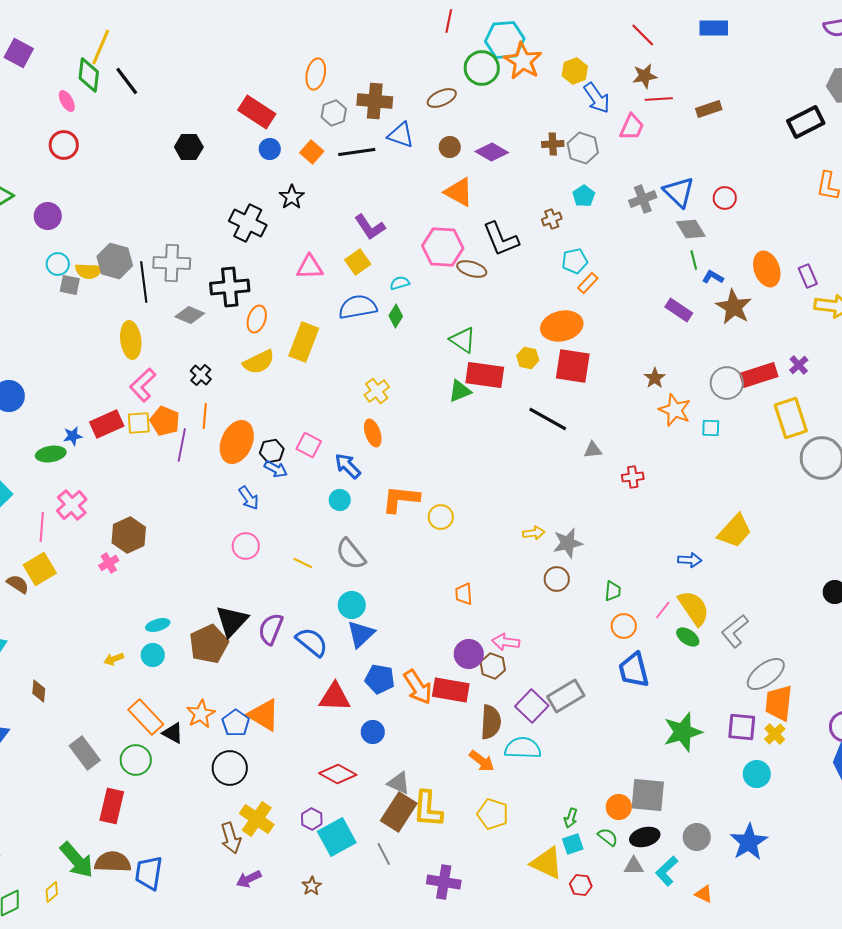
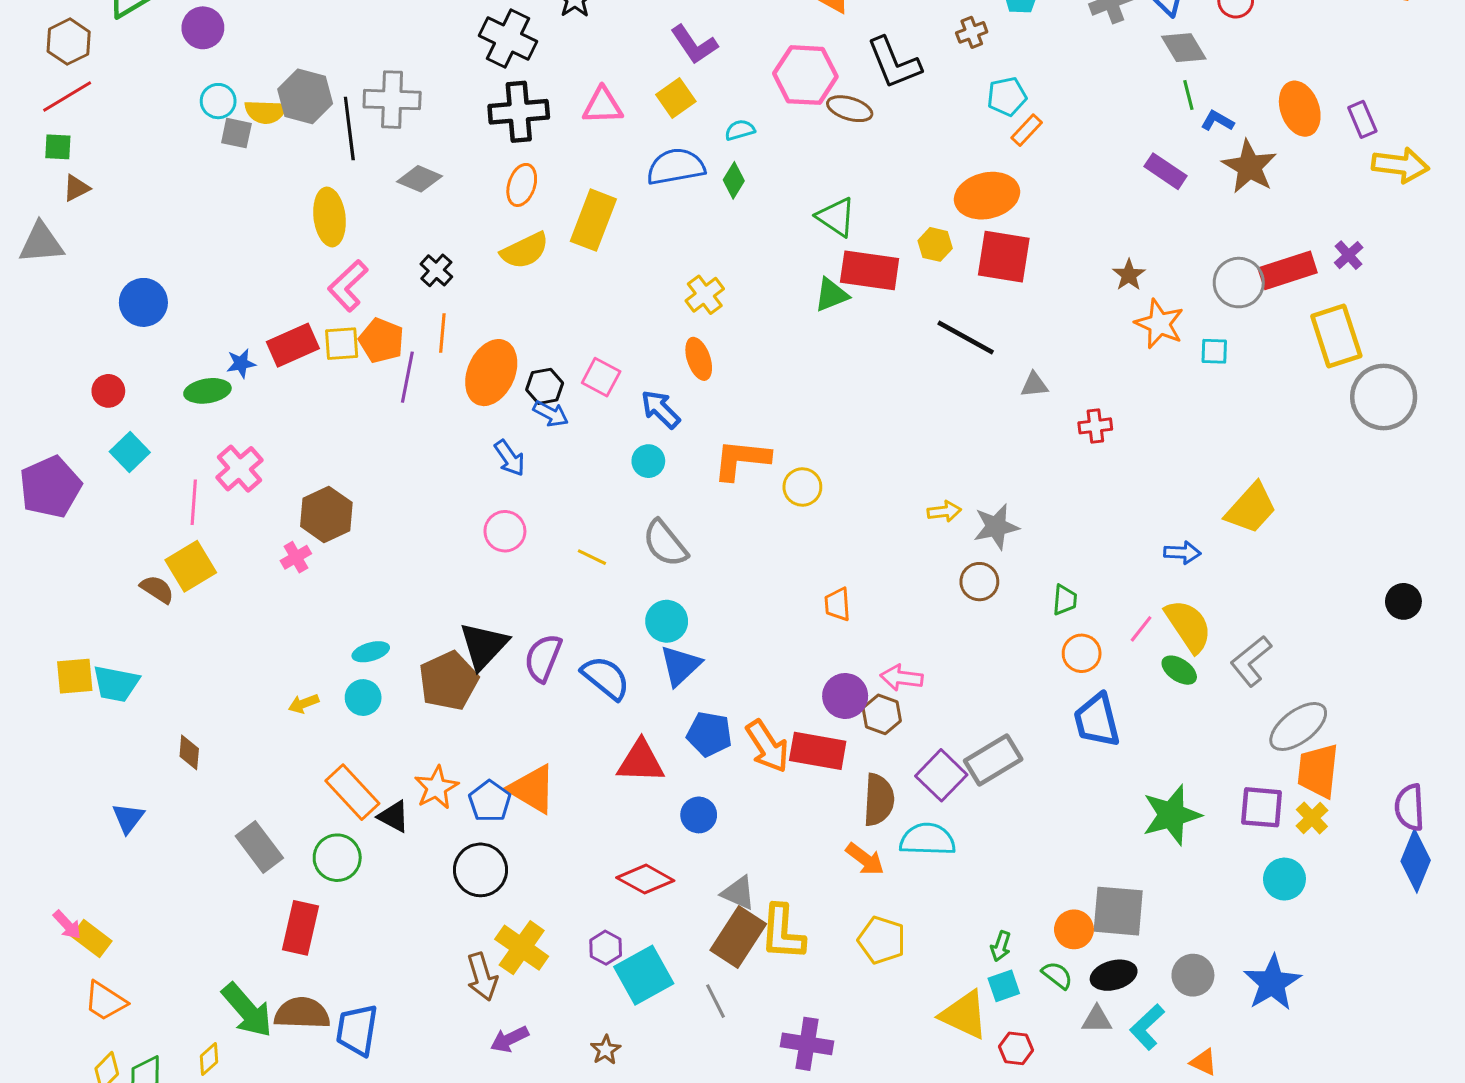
black cross: (230, 287) -> (519, 112), moved

